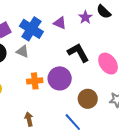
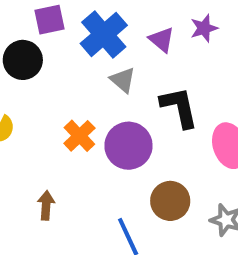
purple star: (85, 17) -> (204, 28), moved
gray triangle: (22, 51) -> (123, 80), moved
orange cross: (35, 81) -> (79, 136), turned 35

